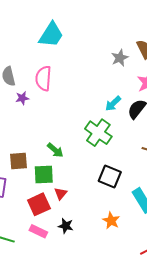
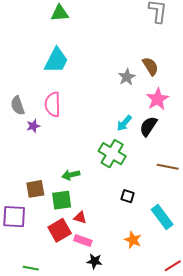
green arrow: (55, 150) -> (71, 175), turned 132
black square: (110, 176) -> (128, 196), size x0.6
red triangle: (61, 194) -> (80, 218), turned -48
black star: (66, 226) -> (95, 261), moved
pink rectangle: (38, 231) -> (83, 241), moved

